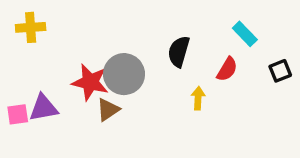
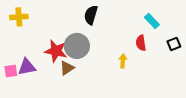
black semicircle: (179, 52) -> (91, 15), moved
red semicircle: (227, 69) -> (141, 43), turned 140

